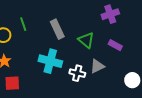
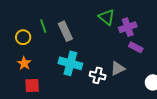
purple cross: (110, 14) -> (128, 27), moved
gray rectangle: (57, 29) -> (65, 31), moved
green triangle: (86, 40) -> (107, 17), moved

